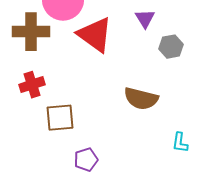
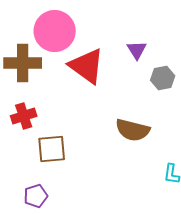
purple pentagon: (86, 160) -> (36, 196), moved

